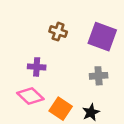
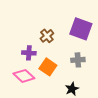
brown cross: (58, 32) -> (47, 36), moved, turned 32
orange square: (61, 109) -> (48, 67), moved

